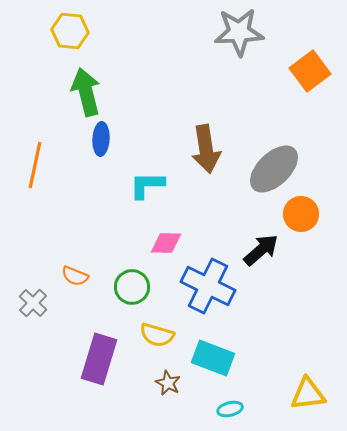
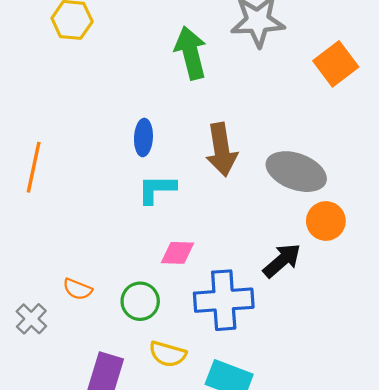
green arrow: (86, 92) -> (191, 53), moved
blue ellipse: (101, 139) -> (143, 137), moved
gray ellipse: (274, 169) -> (296, 172), turned 64
blue cross: (208, 286) -> (224, 300), turned -30

